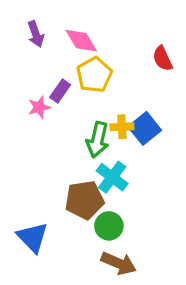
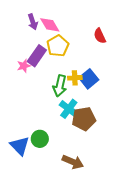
purple arrow: (36, 34) -> (33, 22), moved
purple rectangle: (60, 91) -> (37, 56), size x1.5
brown pentagon: (85, 200) -> (84, 119), moved
green circle: (109, 226) -> (40, 139), moved

